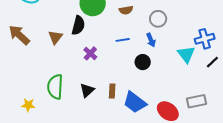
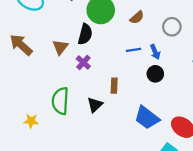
brown semicircle: (126, 10) -> (137, 17), turned -32
blue arrow: (151, 40) -> (155, 52), moved
purple cross: (90, 53) -> (83, 62), moved
brown rectangle: (112, 91) -> (114, 86), moved

